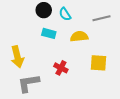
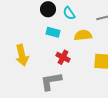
red cross: (61, 68) -> (63, 57), moved
gray L-shape: (28, 83) -> (51, 81), moved

